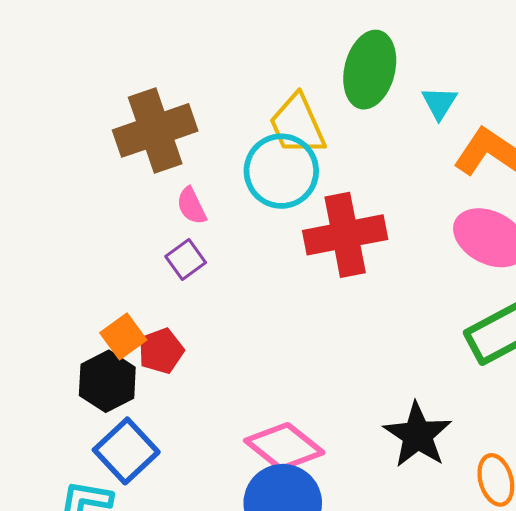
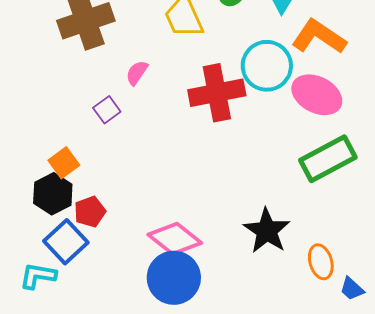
cyan circle: (281, 171) -> (267, 66), moved
pink semicircle: (191, 206) -> (137, 73), moved, turned 60
red pentagon: (161, 351) -> (90, 212), moved

